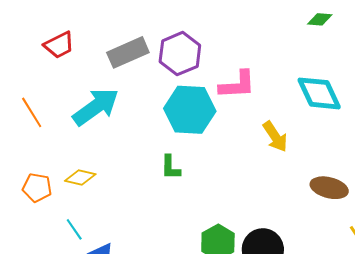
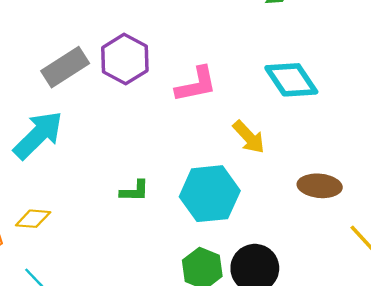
cyan hexagon: (190, 110) -> (210, 194), moved
green L-shape: (171, 167) -> (135, 191), turned -80

